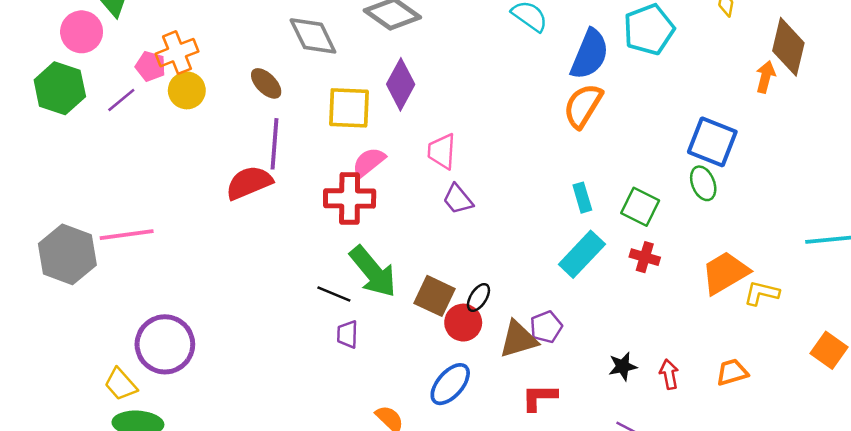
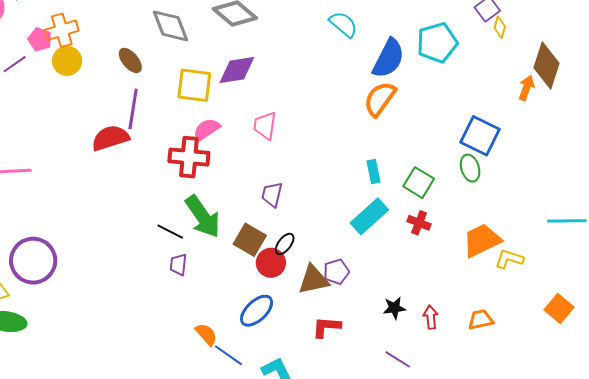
purple diamond: (401, 84) -> (237, 70), turned 48
purple trapezoid: (458, 199) -> (272, 195), moved, turned 48

